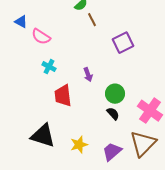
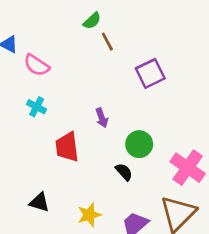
cyan cross: (49, 67) -> (37, 107), moved
black semicircle: (113, 114) -> (124, 172), moved
black triangle: (43, 136) -> (39, 202), size x0.6

